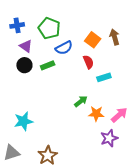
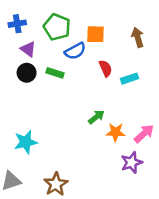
orange square: (93, 40) -> (96, 34), moved, turned -35
green rectangle: (48, 65) -> (55, 73), turned 40
cyan rectangle: (104, 77) -> (129, 79), moved

